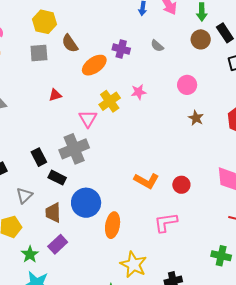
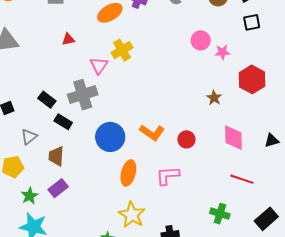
pink star: (139, 92) -> (222, 52), moved
brown star: (196, 118) -> (214, 98), moved
black rectangle: (39, 157) -> (47, 100), turned -30
blue circle: (86, 203) -> (110, 137), moved
orange ellipse: (113, 225) -> (128, 173), moved

